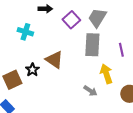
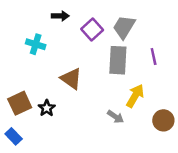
purple line: (121, 50) -> (154, 57), moved
black star: (32, 70) -> (47, 108), moved
yellow arrow: (106, 74) -> (135, 96), turned 48

